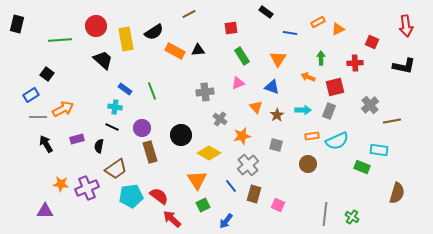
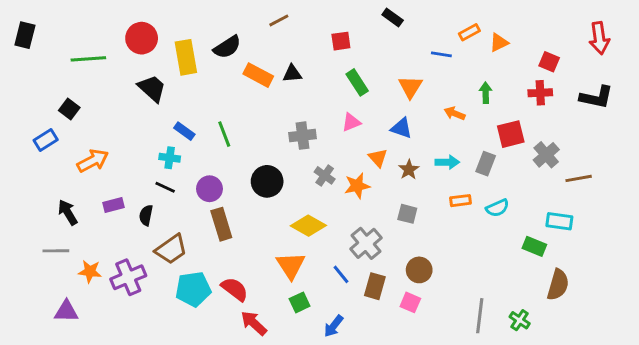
blue line: (290, 33) -> (441, 54), moved
green arrow: (321, 58) -> (486, 93), moved
red cross: (355, 63) -> (540, 93), moved
red square: (335, 87) -> (511, 134), moved
gray line: (38, 117) -> (56, 251), moved
black circle: (181, 135) -> (267, 181), moved
orange star: (242, 136) -> (357, 186), moved
cyan semicircle: (337, 141) -> (497, 208), size x0.7
brown circle: (308, 164) -> (419, 270), moved
brown semicircle: (397, 193) -> (558, 285), moved

